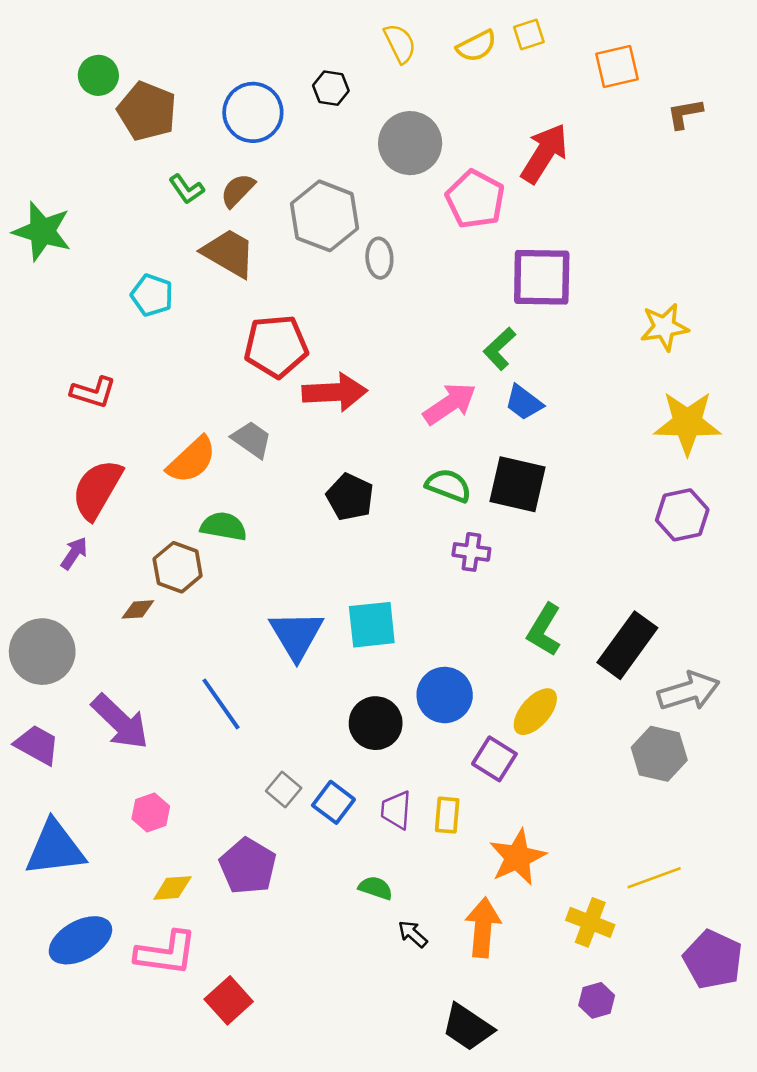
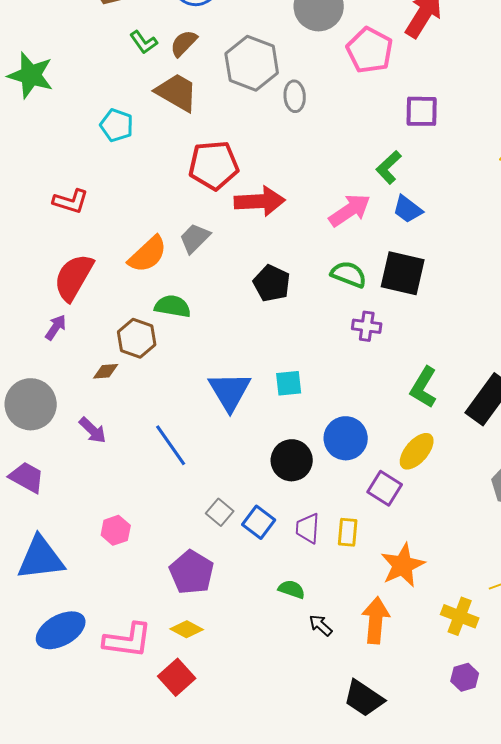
purple square: (542, 277) -> (422, 111), size x0.7
gray trapezoid: (252, 439) -> (195, 238), turned -80
cyan square: (372, 625) -> (289, 383), size x0.7
purple arrow: (120, 722) -> (93, 430), moved, size x0.6
yellow diamond: (172, 888) -> (187, 629), moved, turned 32

